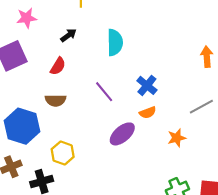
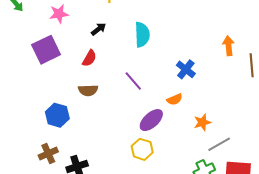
blue cross: (147, 85) -> (186, 69), moved
gray line: (201, 107) -> (219, 144), moved
blue hexagon: (22, 126) -> (57, 115), size x0.7
yellow hexagon: (63, 153) -> (142, 149), moved

